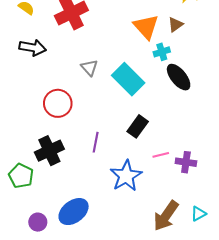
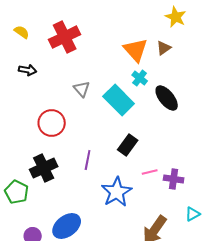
black arrow: (33, 48) -> (28, 70), size x0.7
cyan cross: (162, 52) -> (140, 78), moved, turned -35
cyan triangle: (199, 214) -> (193, 214), moved

